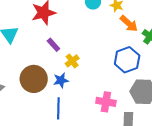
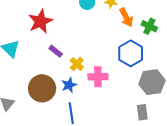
orange arrow: (129, 24) -> (126, 17), turned 30
pink cross: (106, 102) -> (98, 77), moved

